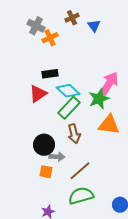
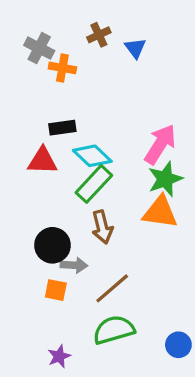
orange cross: (50, 38) -> (62, 68), turned 35
red triangle: (38, 94) -> (43, 161), turned 36
green star: (99, 99) -> (165, 179), moved

